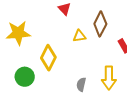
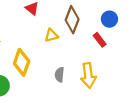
gray semicircle: (81, 84) -> (59, 75), moved

